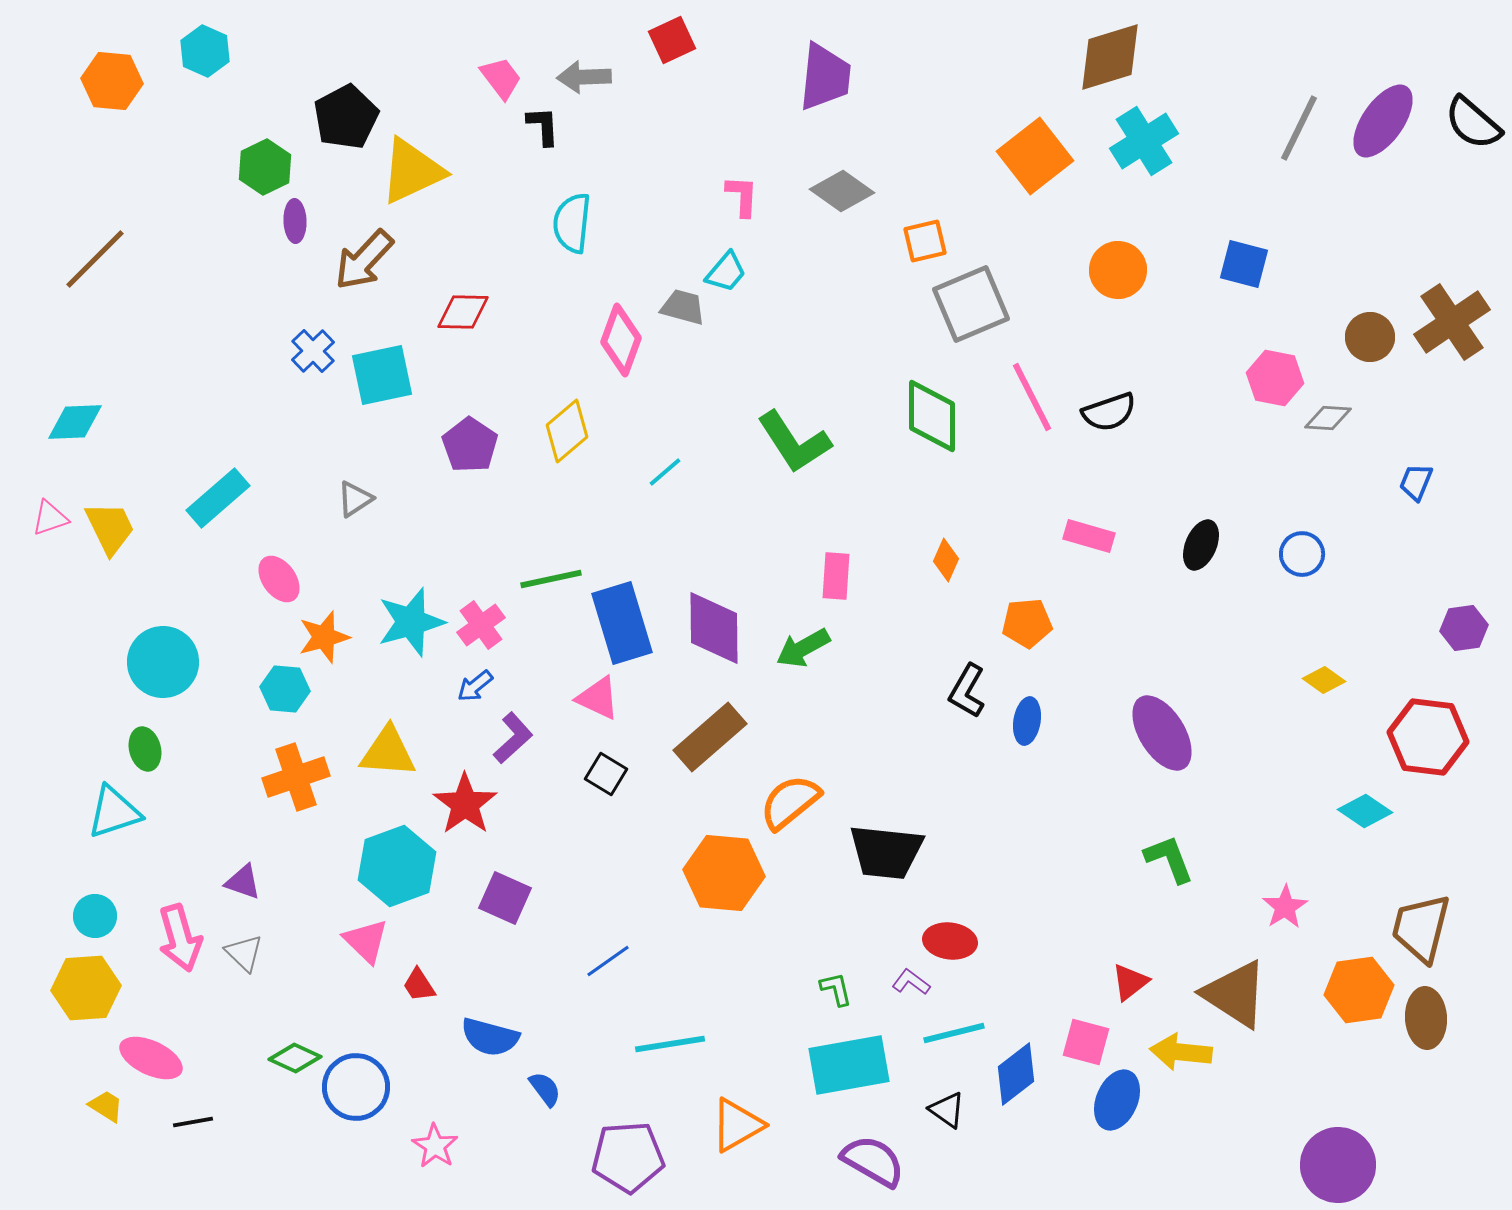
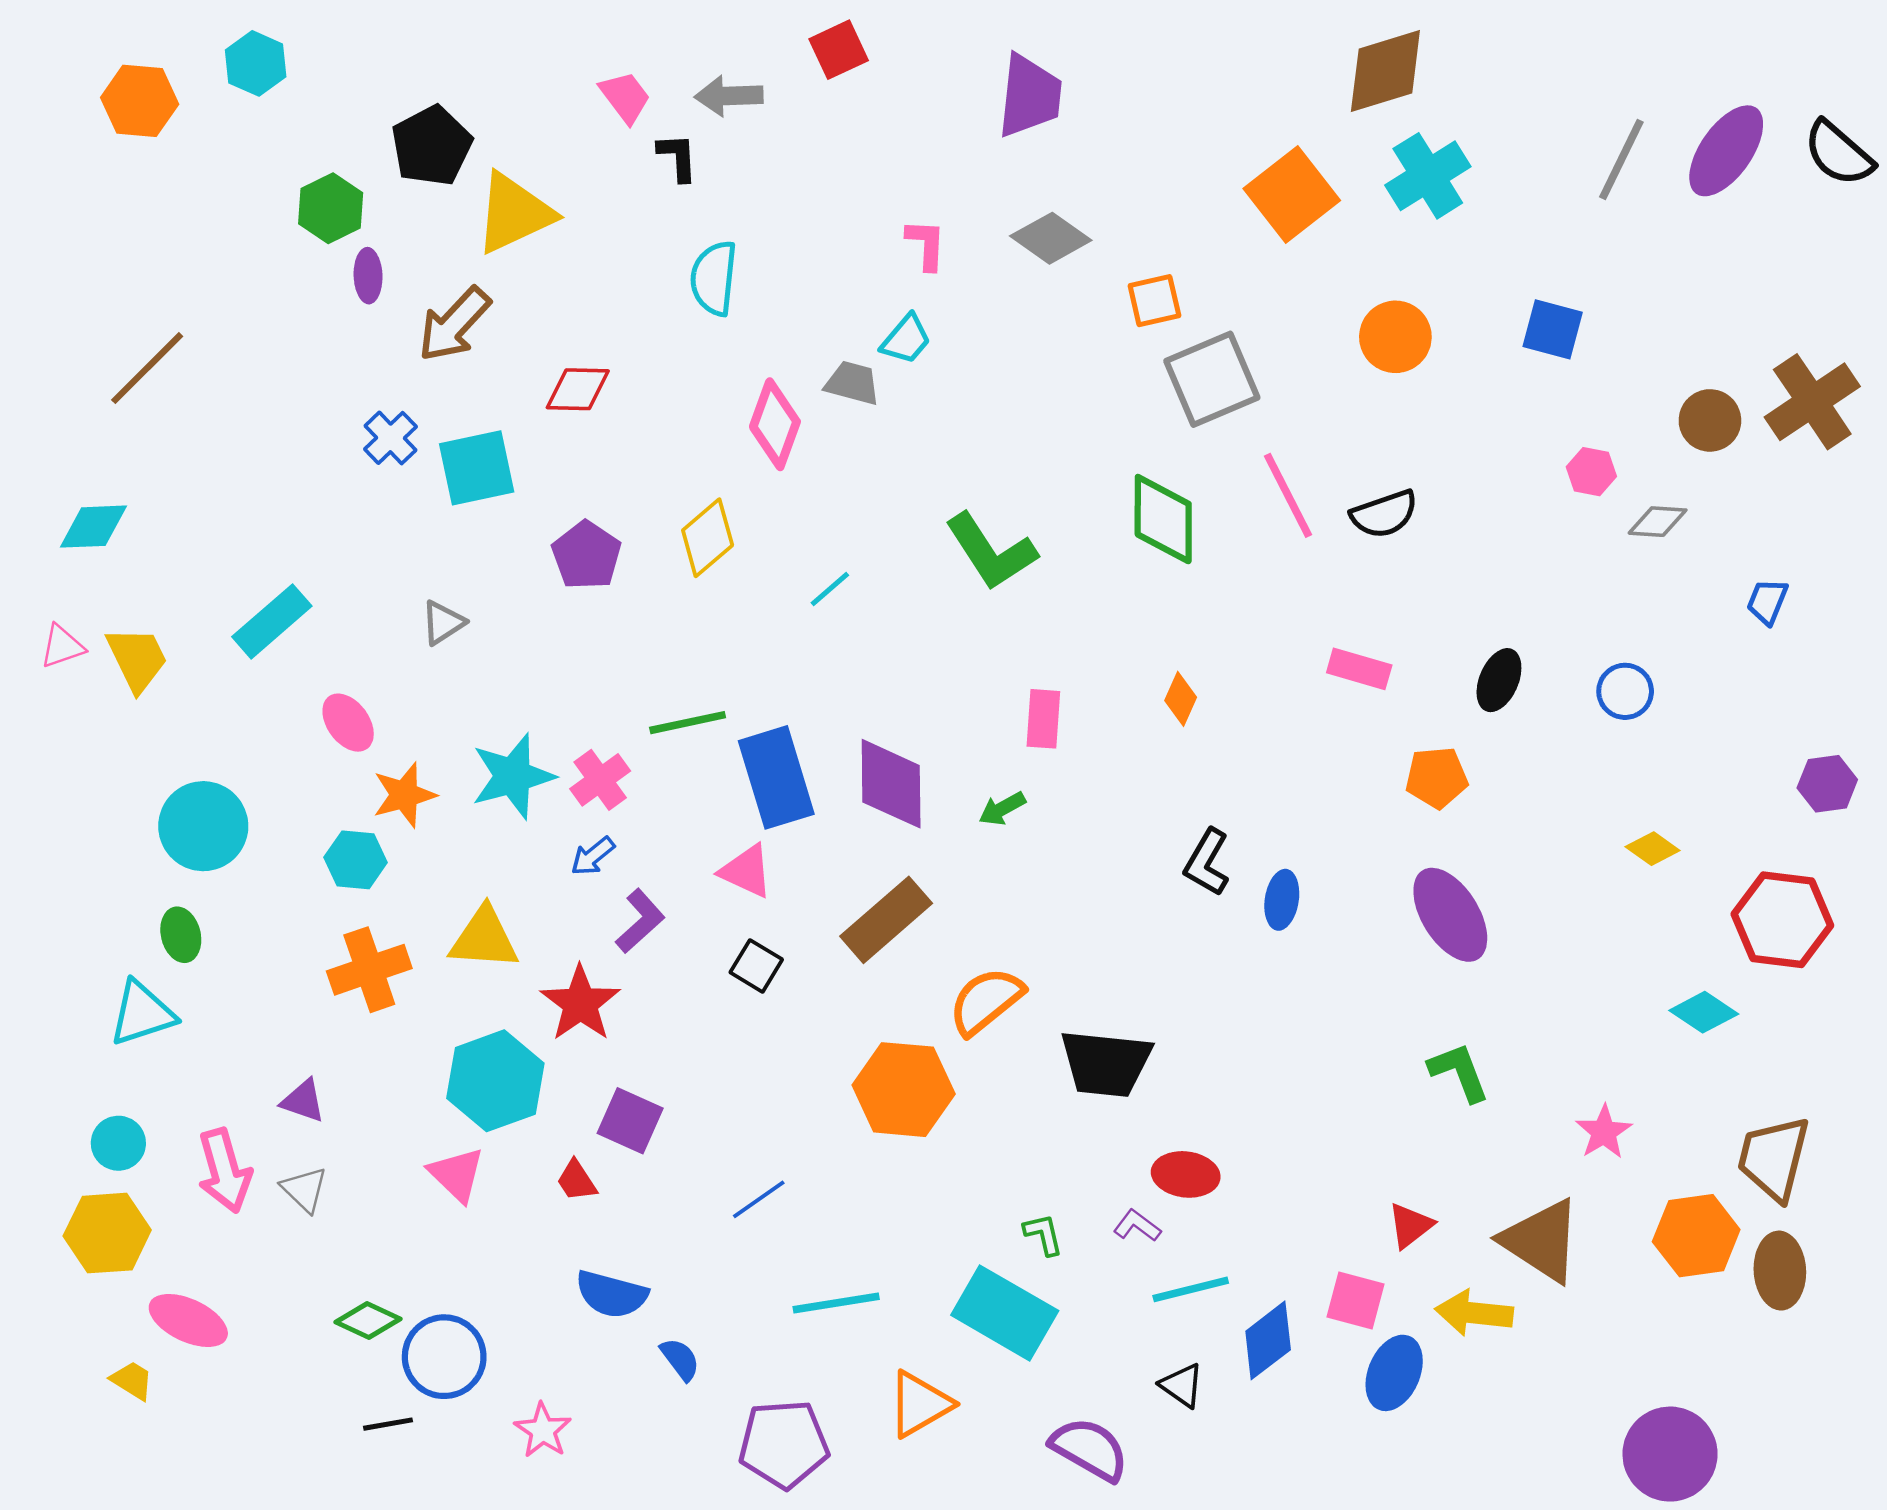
brown line: (95, 259) -> (147, 368), moved
pink hexagon: (1275, 378) -> (1591, 472), size x0.7
orange pentagon: (1027, 623) -> (1437, 777), moved
green arrow: (803, 648) -> (1002, 809), size x0.7
red trapezoid: (419, 985) -> (576, 1181), moved
cyan rectangle: (849, 1065) -> (1005, 1313), moved, turned 40
black line: (193, 1122) -> (388, 1424), moved

